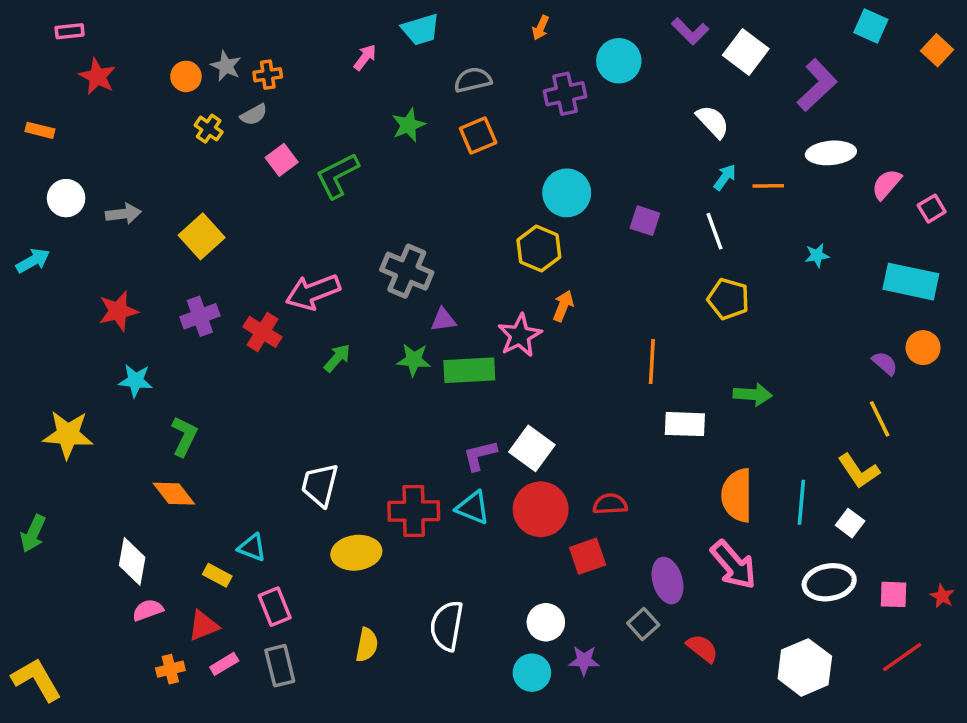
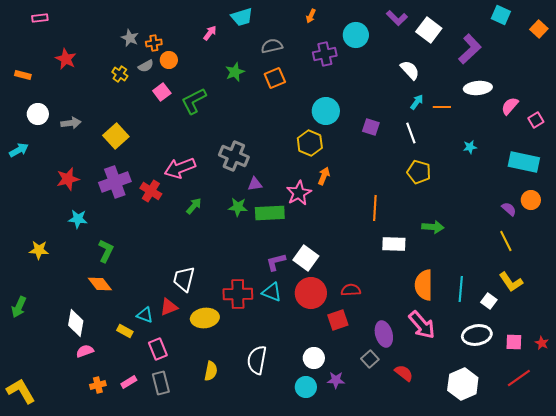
red star: (97, 76) -> (66, 59), moved
orange circle: (186, 76) -> (169, 60), moved
purple cross: (200, 316) -> (115, 182), size x1.4
yellow star: (68, 435) -> (39, 250), size x0.7
yellow L-shape: (859, 471) -> (511, 282), moved
red triangle: (203, 626) -> (169, 307), moved

